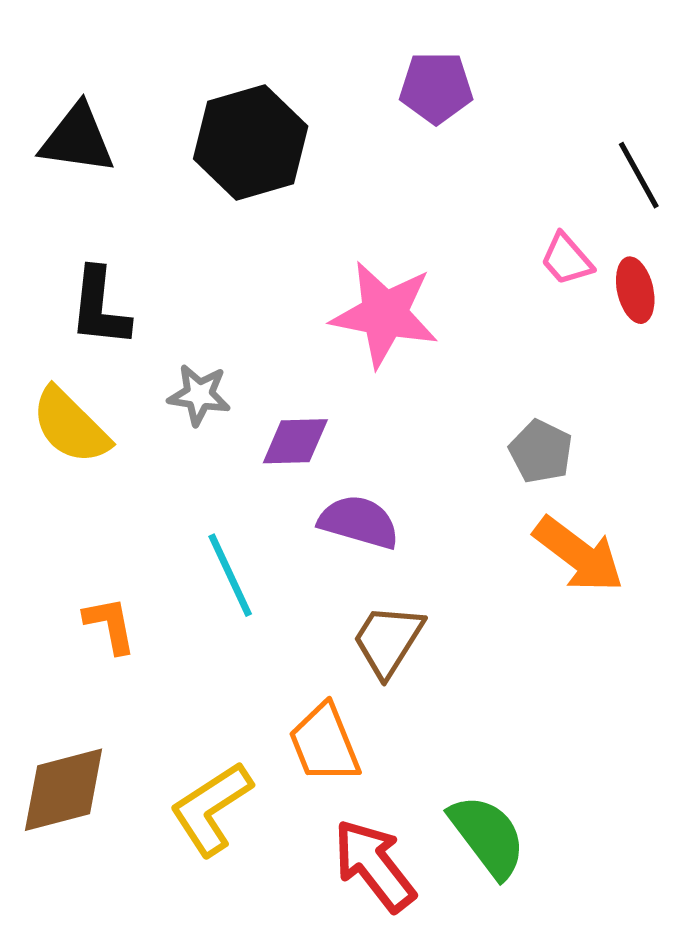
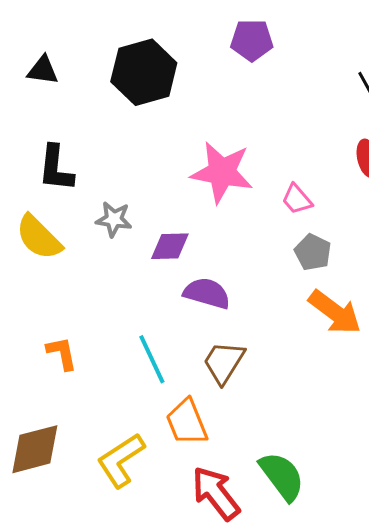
black triangle: (77, 139) -> (43, 70), size x0.7
pink trapezoid: (567, 259) -> (297, 199), moved
cyan line: (230, 575) -> (152, 359), moved

